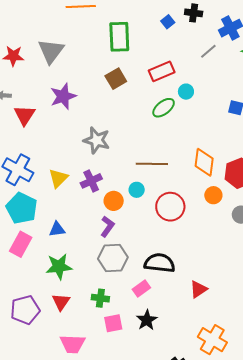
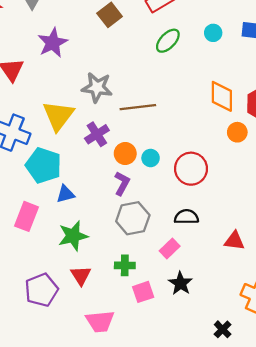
cyan circle: (186, 92) -> (213, 33), moved
brown line: (152, 164) -> (138, 107), moved
yellow triangle: (58, 178) -> (58, 116), moved, size x1.4
cyan circle: (137, 190) -> (151, 158), moved
red circle: (170, 207) -> (191, 169), moved
cyan pentagon: (22, 208) -> (44, 165), moved
black semicircle: (160, 263) -> (186, 217), size x0.7
red triangle: (198, 289) -> (234, 241), turned 48

